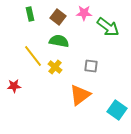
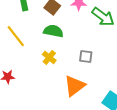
yellow line: (33, 56) -> (16, 36), moved

